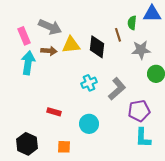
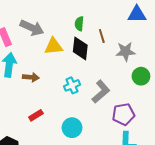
green semicircle: (132, 23) -> (79, 24), moved
brown arrow: (49, 51) -> (31, 77), moved
red rectangle: (54, 112) -> (36, 115), turned -48

